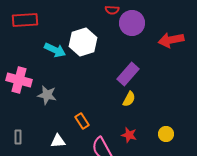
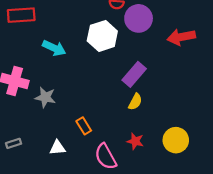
white hexagon: (83, 42) -> (102, 36), moved
yellow circle: (166, 134) -> (176, 140), size x1.5
gray rectangle: (18, 137) -> (14, 143), turned 72

